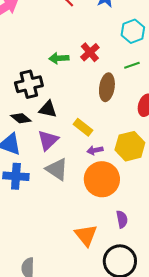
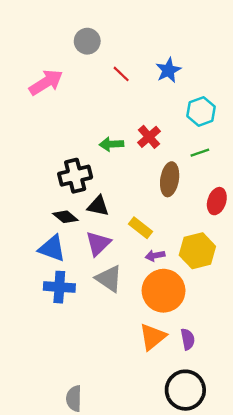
orange triangle: (86, 235) -> (153, 337), moved, turned 30

